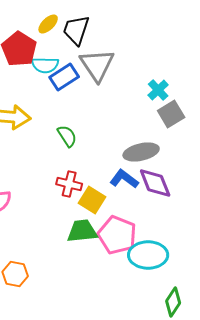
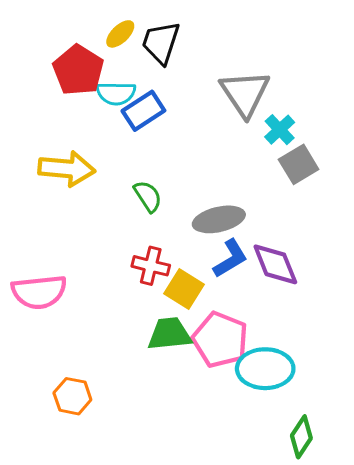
gray triangle: (97, 65) -> (245, 93), moved
gray ellipse: (141, 152) -> (219, 219), moved
blue L-shape: (124, 179) -> (230, 259), turned 112

